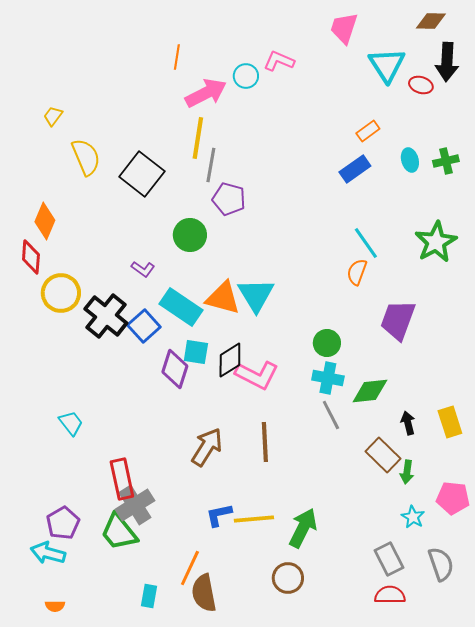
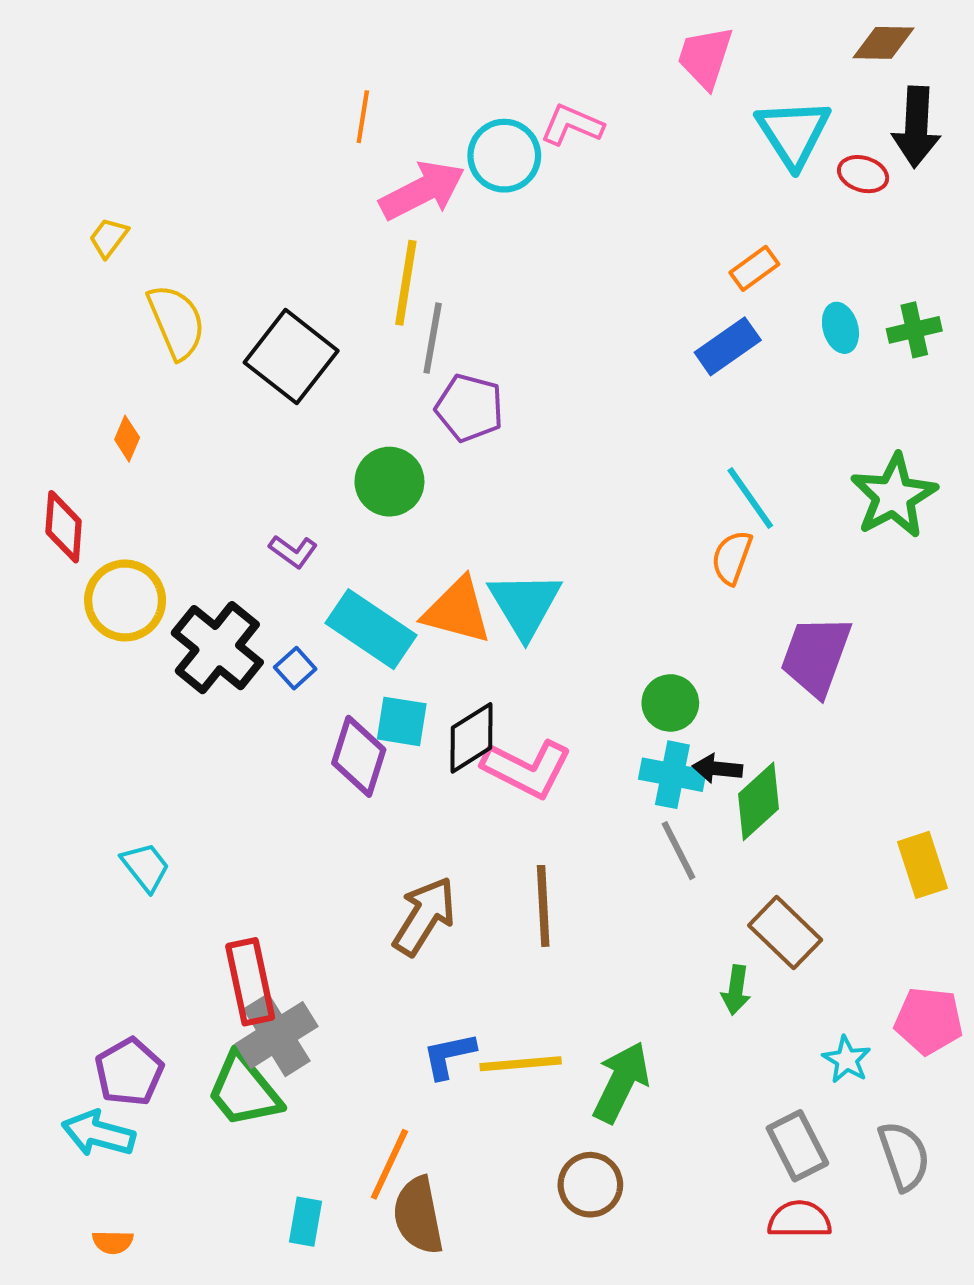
cyan circle: (246, 76) -> (504, 156), size x1.4
orange diamond: (45, 221) -> (127, 439), moved, size x0.6
blue square: (144, 326) -> (295, 668), size x0.6
green diamond: (370, 391) -> (758, 801), turned -36
black arrow: (408, 423) -> (717, 769), moved, turned -70
green arrow: (407, 472) -> (736, 990), moved

